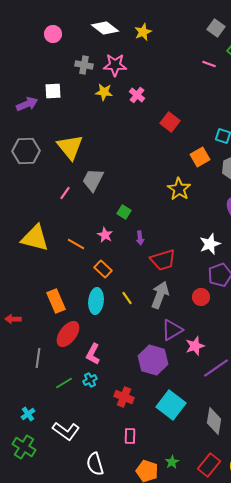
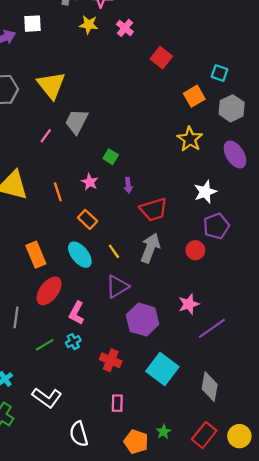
yellow star: (179, 189) -> (190, 139), moved
orange line: (76, 244) -> (58, 192), turned 42
cyan ellipse: (96, 301) -> (80, 255), turned -45
purple triangle: (172, 330) -> (117, 287), moved

